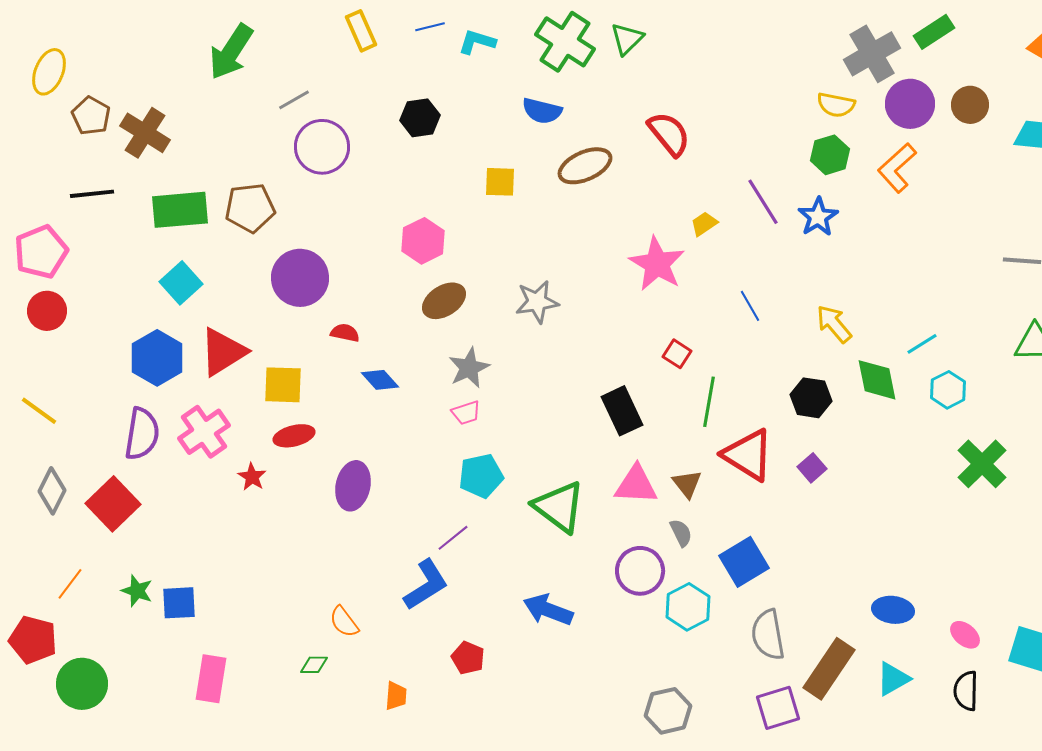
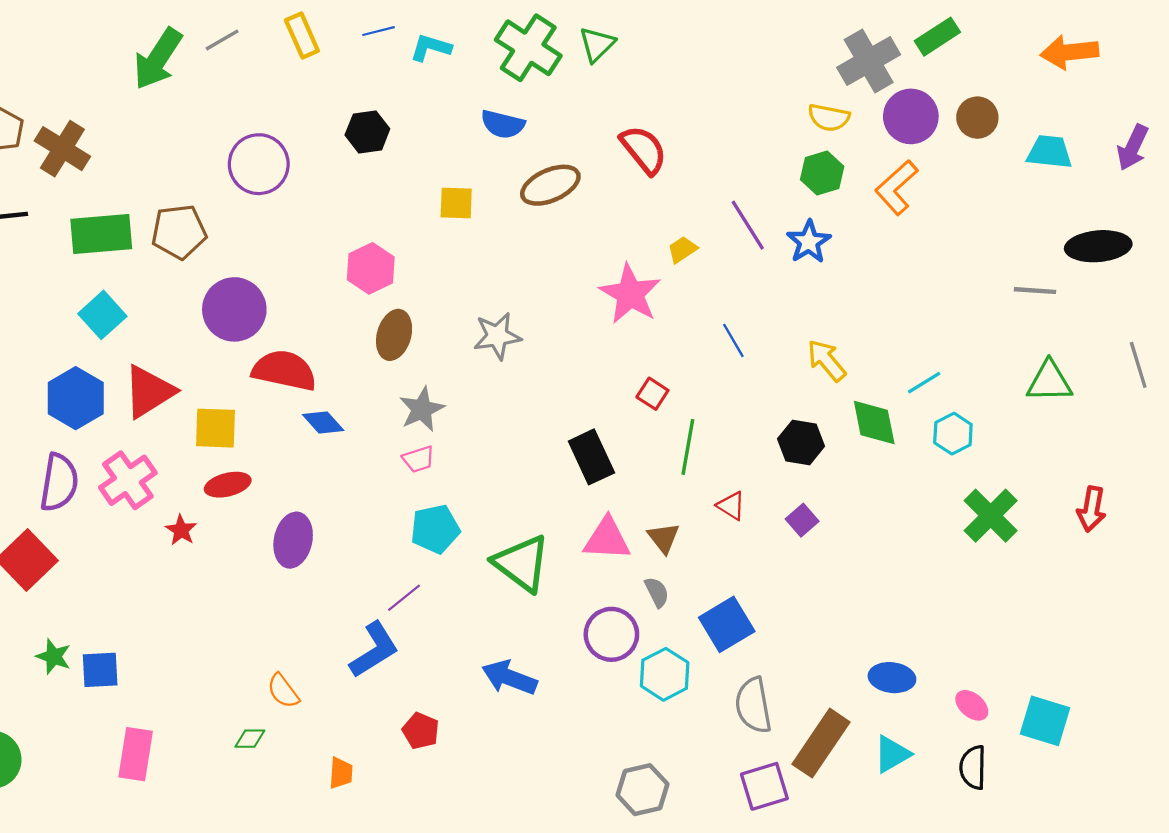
gray line: (294, 100) -> (222, 40), moved
brown ellipse: (444, 301) -> (394, 335), turned -42
red semicircle: (345, 333) -> (284, 370), size x2.0
red triangle: (748, 455) -> (731, 506), size x0.5

